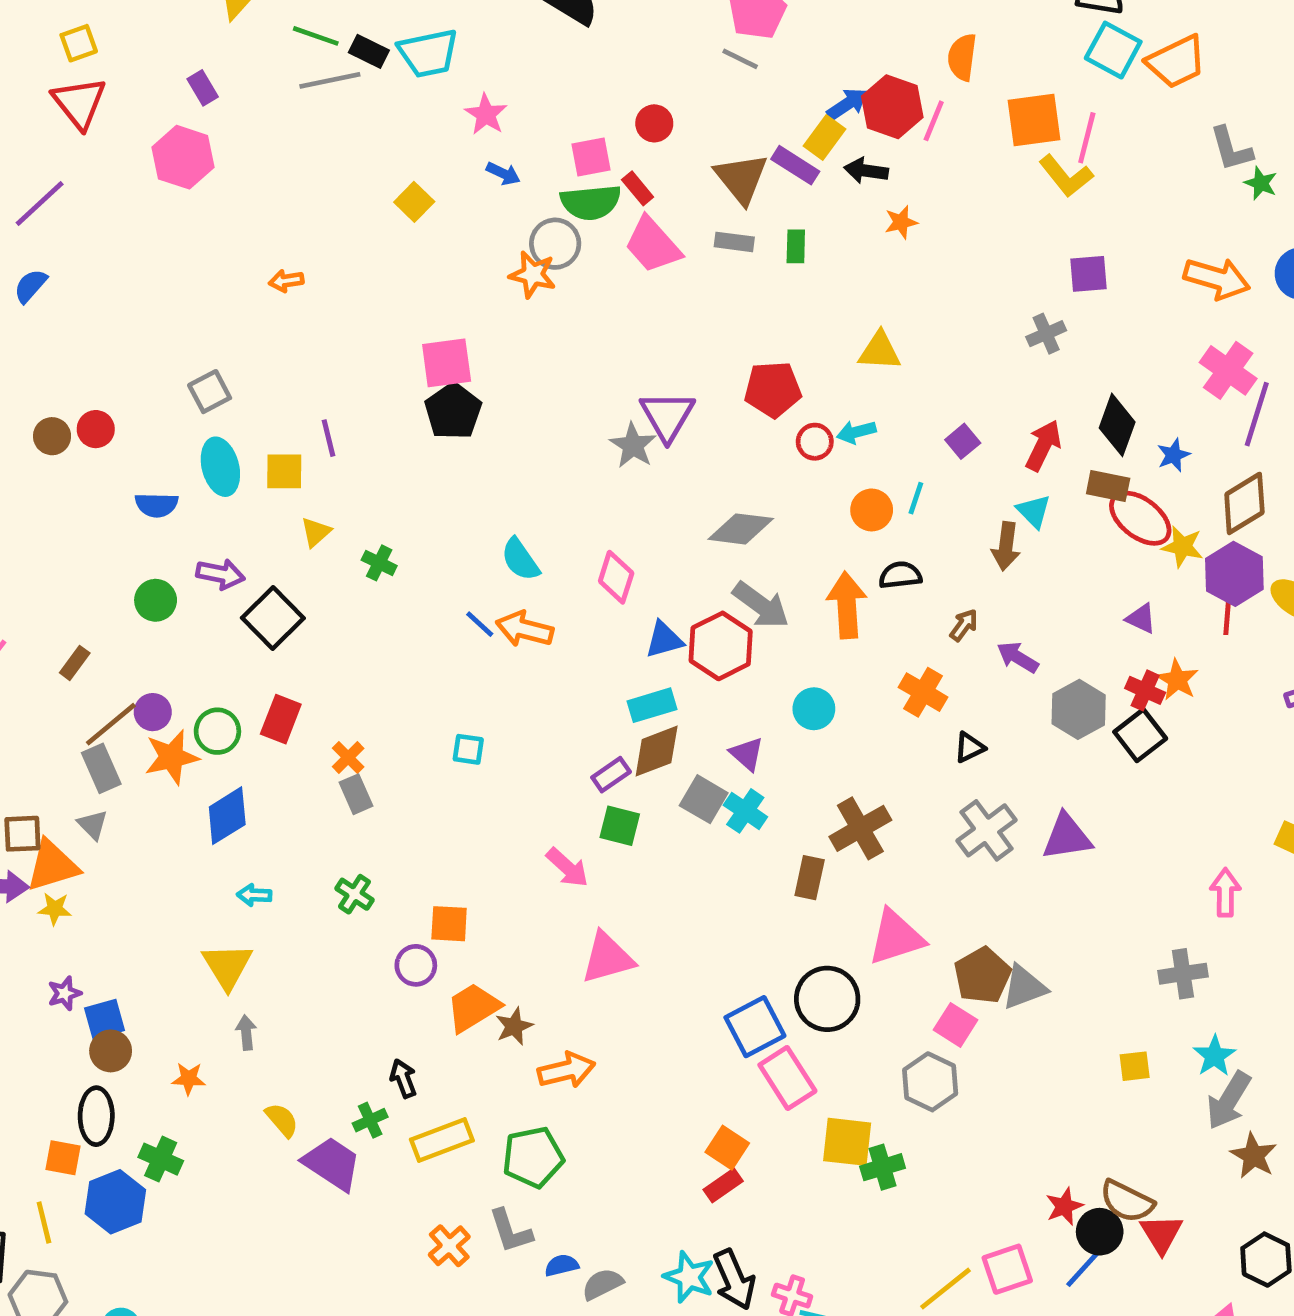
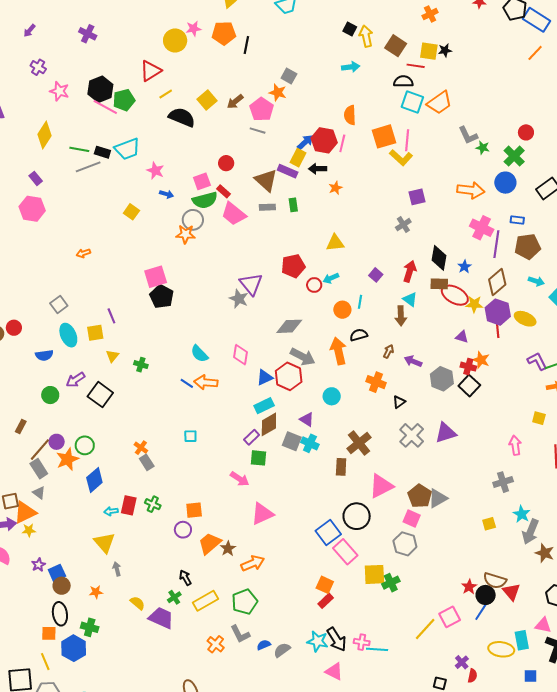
purple arrow: (220, 574) -> (76, 380), turned 144
red rectangle: (281, 719) -> (129, 505), moved

